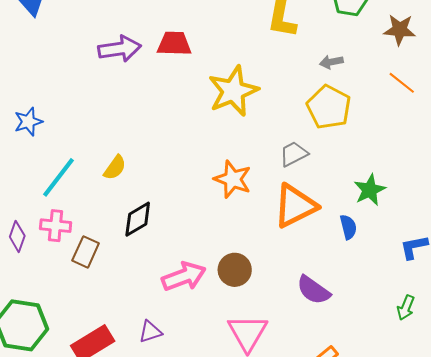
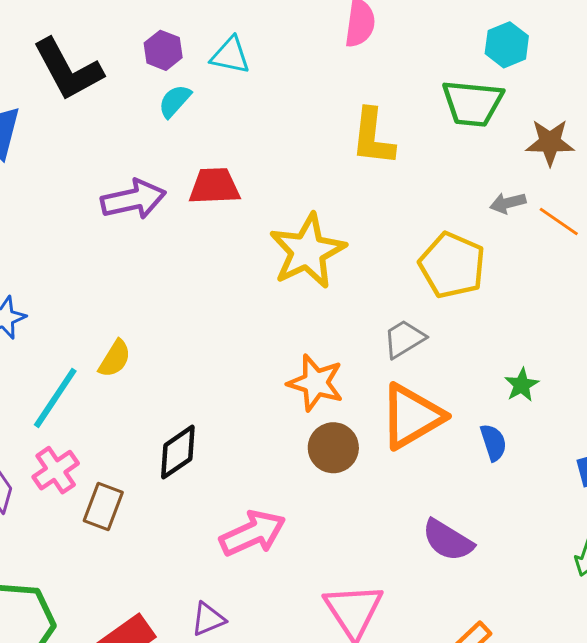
gray arrow: (331, 62) -> (508, 203), moved
yellow semicircle: (115, 168) -> (115, 359), moved
green star: (370, 190) -> (522, 385), size x0.7
pink cross: (56, 226) -> (56, 470), turned -36
brown circle: (235, 270) -> (333, 448), moved

